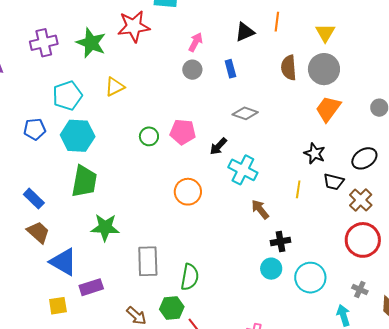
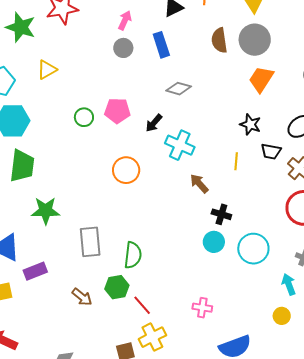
blue rectangle: (230, 69) -> (161, 45), size x1.4
black cross: (280, 241) -> (221, 214), turned 30

